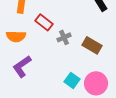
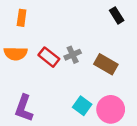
red rectangle: (44, 22) -> (49, 57), moved
purple L-shape: (22, 66) -> (24, 108), moved, turned -35

